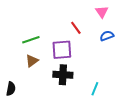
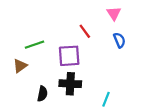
blue semicircle: (107, 36) -> (119, 40), turned 88
brown triangle: (32, 61) -> (20, 66), moved
black semicircle: (11, 89) -> (42, 94), moved

